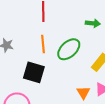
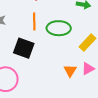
green ellipse: (69, 49) -> (59, 28), turned 40

